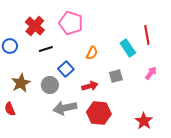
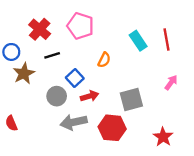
cyan rectangle: (128, 48) -> (138, 41), moved
gray square: (116, 76) -> (131, 100), moved, size x1.5
brown star: (21, 83) -> (24, 73), moved
red arrow: (90, 86) -> (89, 96), moved

